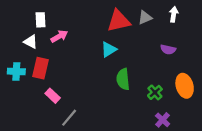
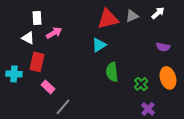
white arrow: (174, 14) -> (158, 13), turned 40
purple semicircle: (168, 49) -> (163, 47), moved
cyan cross: (16, 71) -> (14, 74), moved

